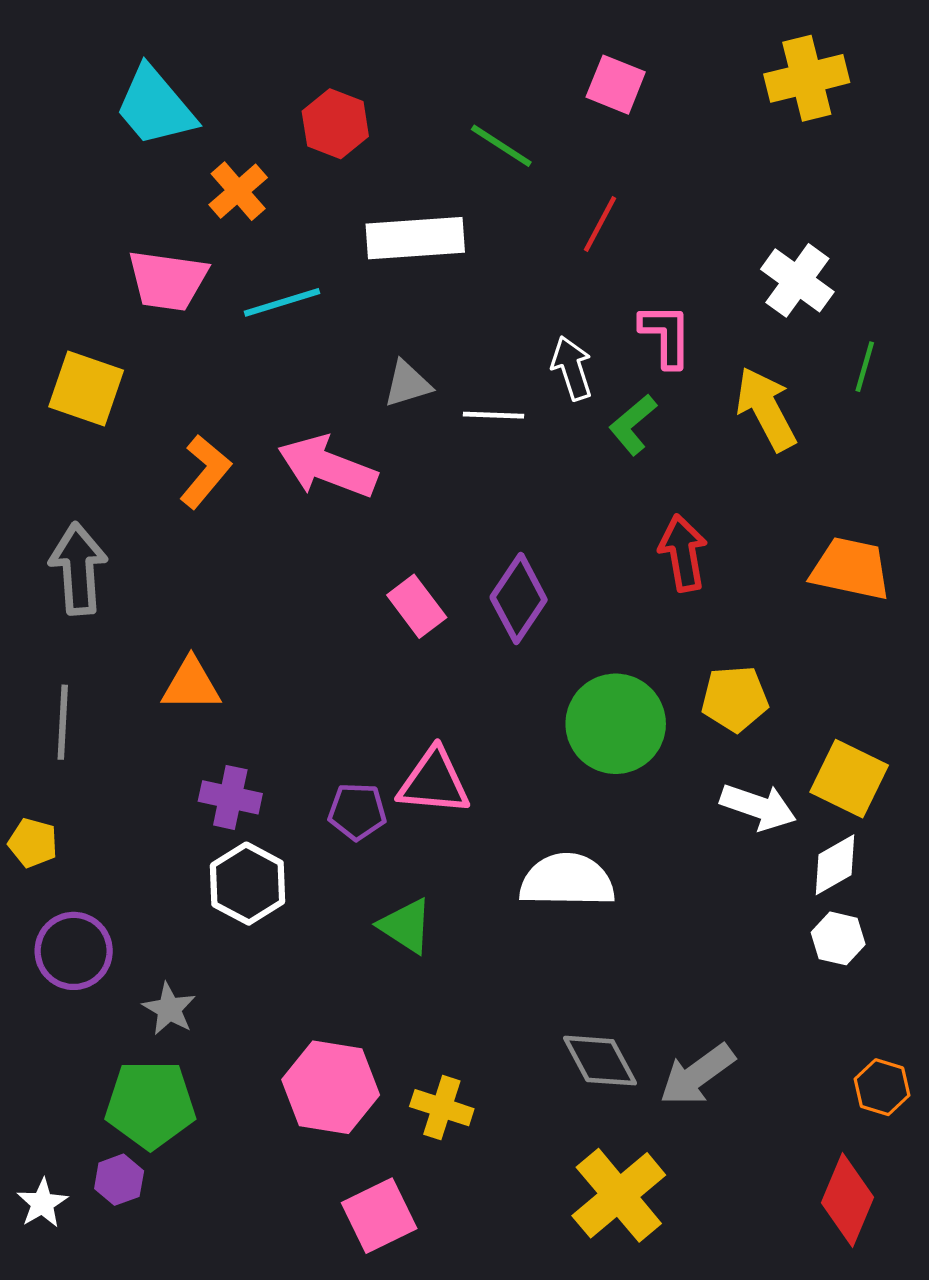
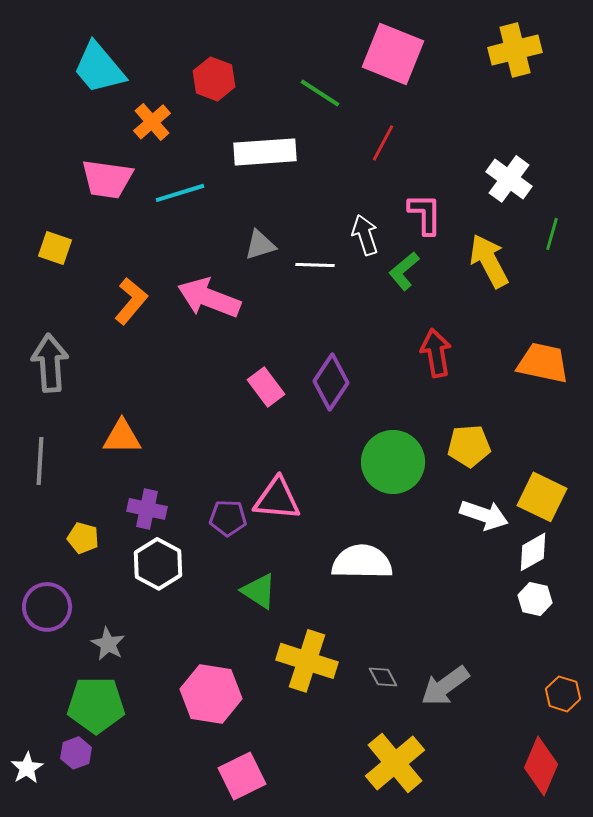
pink square: (616, 85) -> (393, 54), size x1.6
yellow square: (86, 389) -> (55, 248), size x0.7
yellow pentagon: (33, 843) -> (83, 538), moved
gray diamond: (600, 1061) -> (383, 677), size x0.6
yellow cross: (442, 1108) -> (307, 661), moved, size x1.5

